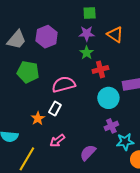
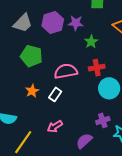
purple star: (87, 33) -> (76, 23), moved
red cross: (100, 69) -> (97, 68), moved
orange star: (38, 118) -> (32, 91), moved
purple cross: (111, 126) -> (103, 120), moved

